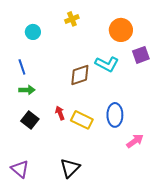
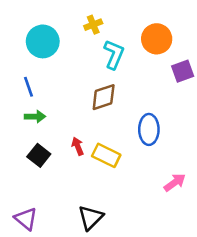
cyan circle: (33, 32) -> (43, 41), size x1.6
cyan L-shape: (107, 64) -> (114, 54), moved, turned -95
blue ellipse: (115, 115) -> (149, 129), moved

